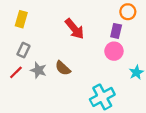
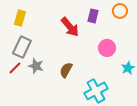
purple rectangle: (116, 31) -> (93, 16), moved
gray rectangle: (23, 50) -> (22, 47), size x1.5
brown semicircle: (63, 68) -> (66, 70), moved, turned 77

